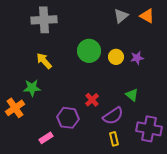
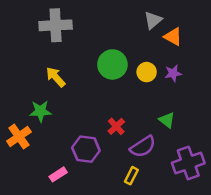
orange triangle: (147, 16) -> (173, 37), moved
purple cross: (149, 129) -> (188, 163), turned -30
yellow rectangle: (114, 139) -> (131, 176), moved, turned 40

